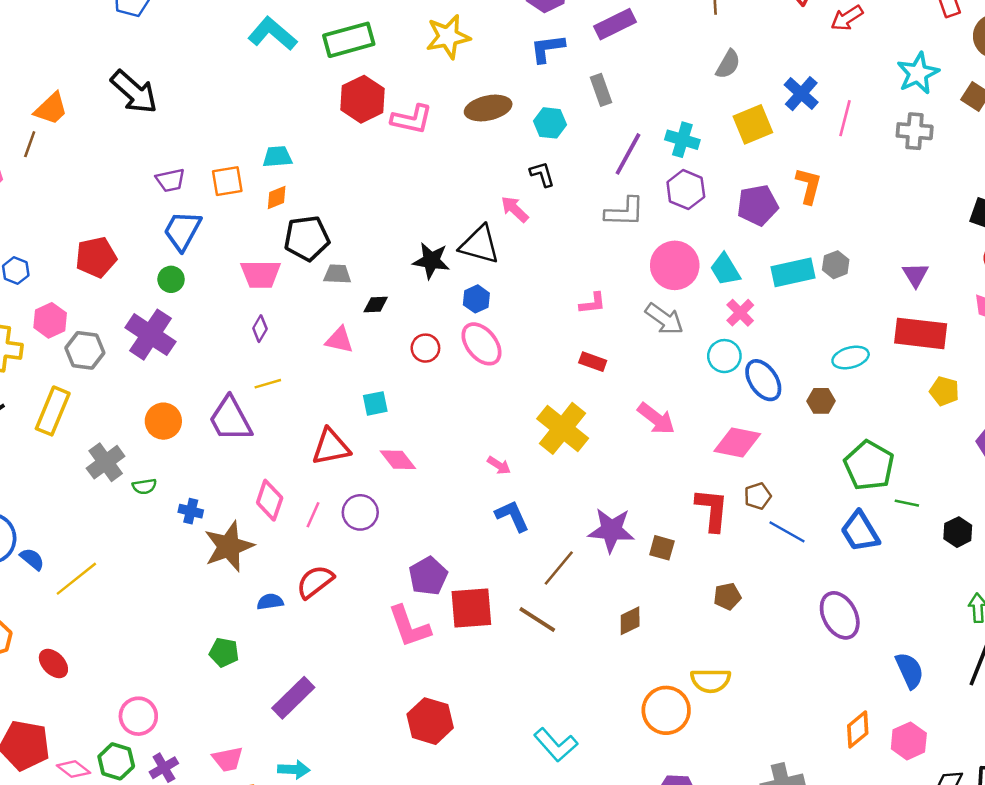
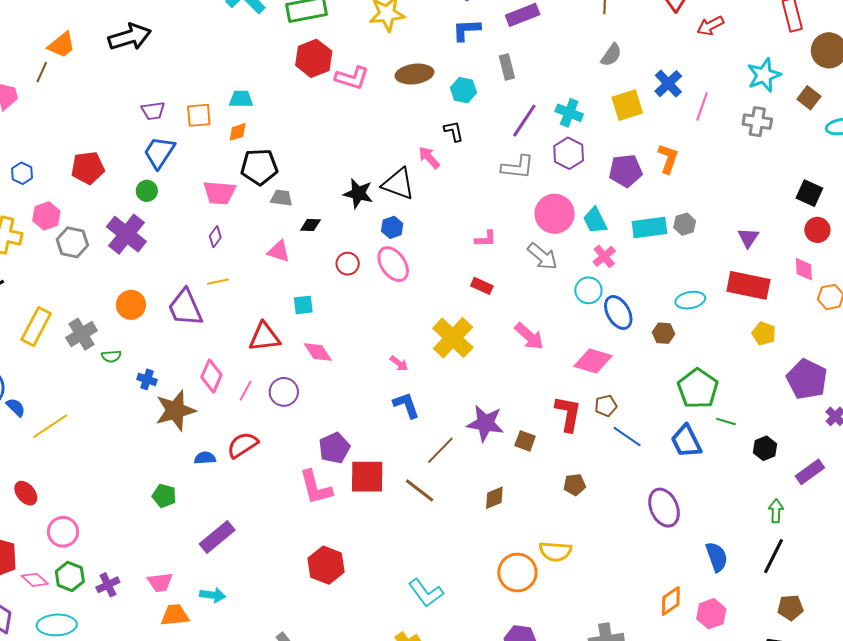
black arrow: (134, 92) -> (130, 37), turned -63
yellow rectangle: (53, 411) -> (36, 327), moved
pink circle: (138, 716) -> (63, 532), moved

